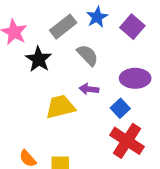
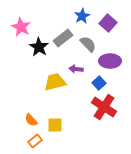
gray rectangle: (63, 27) -> (63, 38), moved
gray semicircle: (88, 55) -> (88, 44), moved

